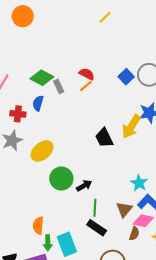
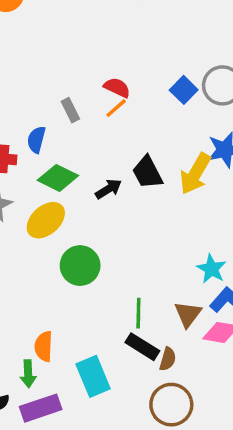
green diamond: (42, 78) -> (58, 178), moved
black trapezoid: (104, 138) -> (147, 173), moved
black arrow: (84, 186) -> (109, 189), moved
brown semicircle: (134, 234) -> (168, 359), moved
green arrow: (48, 243) -> (28, 374), moved

